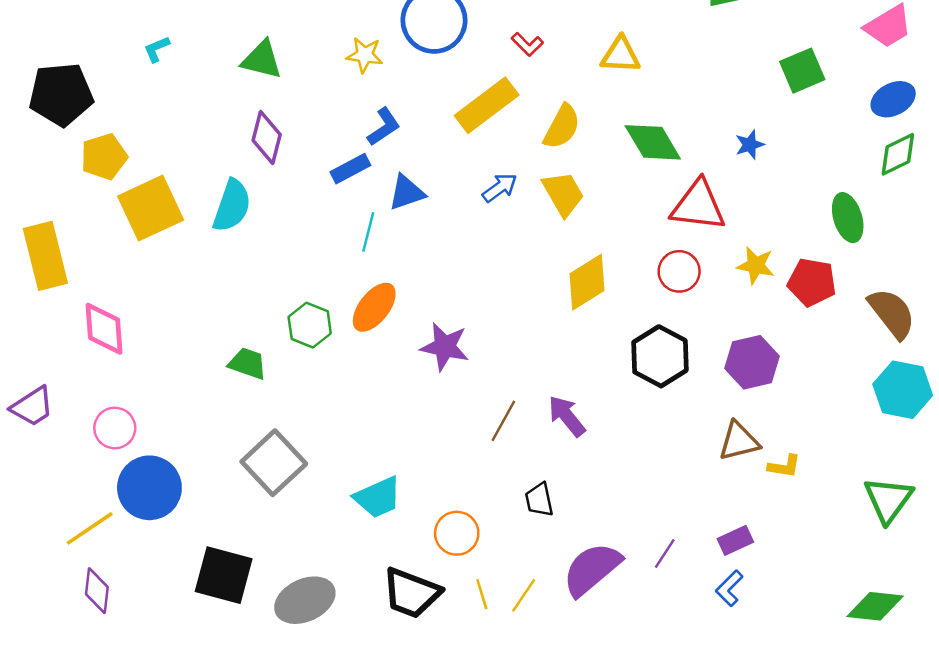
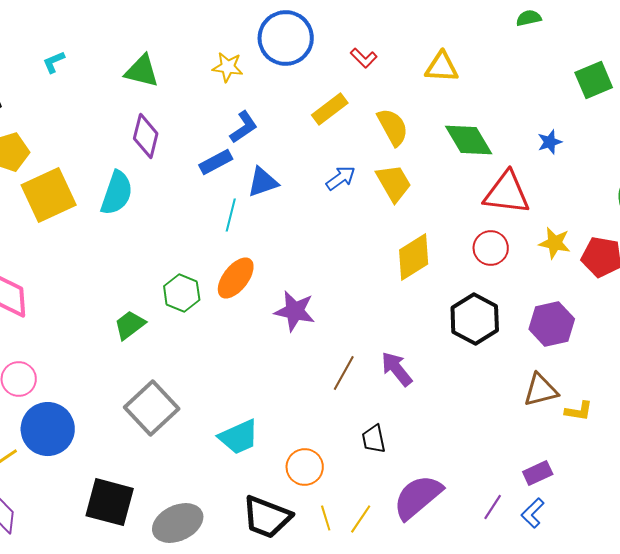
yellow rectangle: (487, 105) -> (330, 109), size x0.7
yellow semicircle: (562, 127) -> (393, 127), turned -57
green trapezoid: (247, 363) -> (130, 325), turned -56
purple line: (665, 554) -> (493, 507), moved

